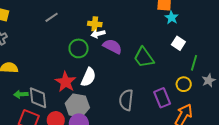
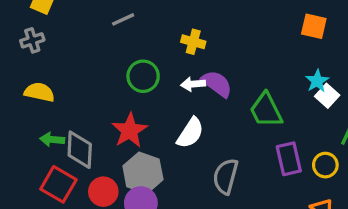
cyan star: (172, 18) -> (317, 81), moved
white arrow: (98, 34) -> (193, 84), moved
green circle: (79, 48) -> (143, 76), moved
white semicircle: (88, 77) -> (190, 133), moved
purple rectangle: (162, 98) -> (289, 159), moved

